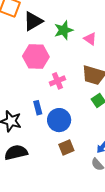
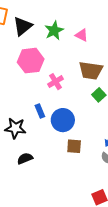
brown square: (66, 148) -> (74, 146), turned 35
black semicircle: (16, 152) -> (25, 158), size x0.7

